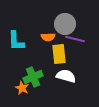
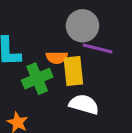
orange semicircle: (48, 37) -> (57, 58), moved
green cross: (33, 77) -> (37, 79), moved

